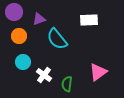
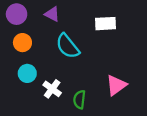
purple triangle: (39, 19) -> (52, 14), moved, turned 48

